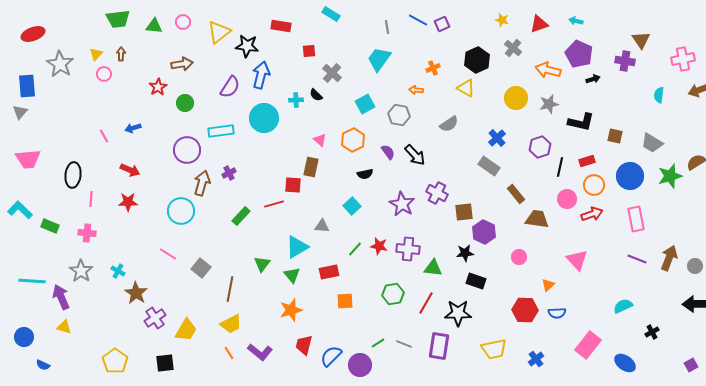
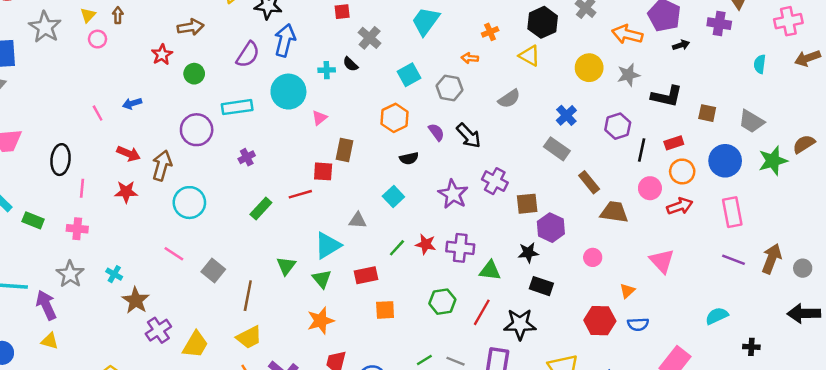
pink triangle: (320, 140) -> (319, 118), moved, turned 40
brown arrow: (202, 183) -> (162, 166), moved
black cross: (652, 332) -> (751, 347), turned 32

